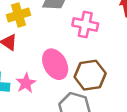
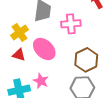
pink ellipse: (55, 64) -> (44, 49), moved

